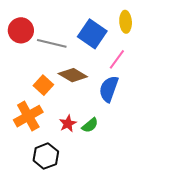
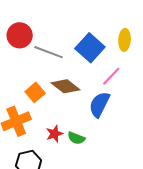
green semicircle: (90, 125) -> (76, 138), turned 54

